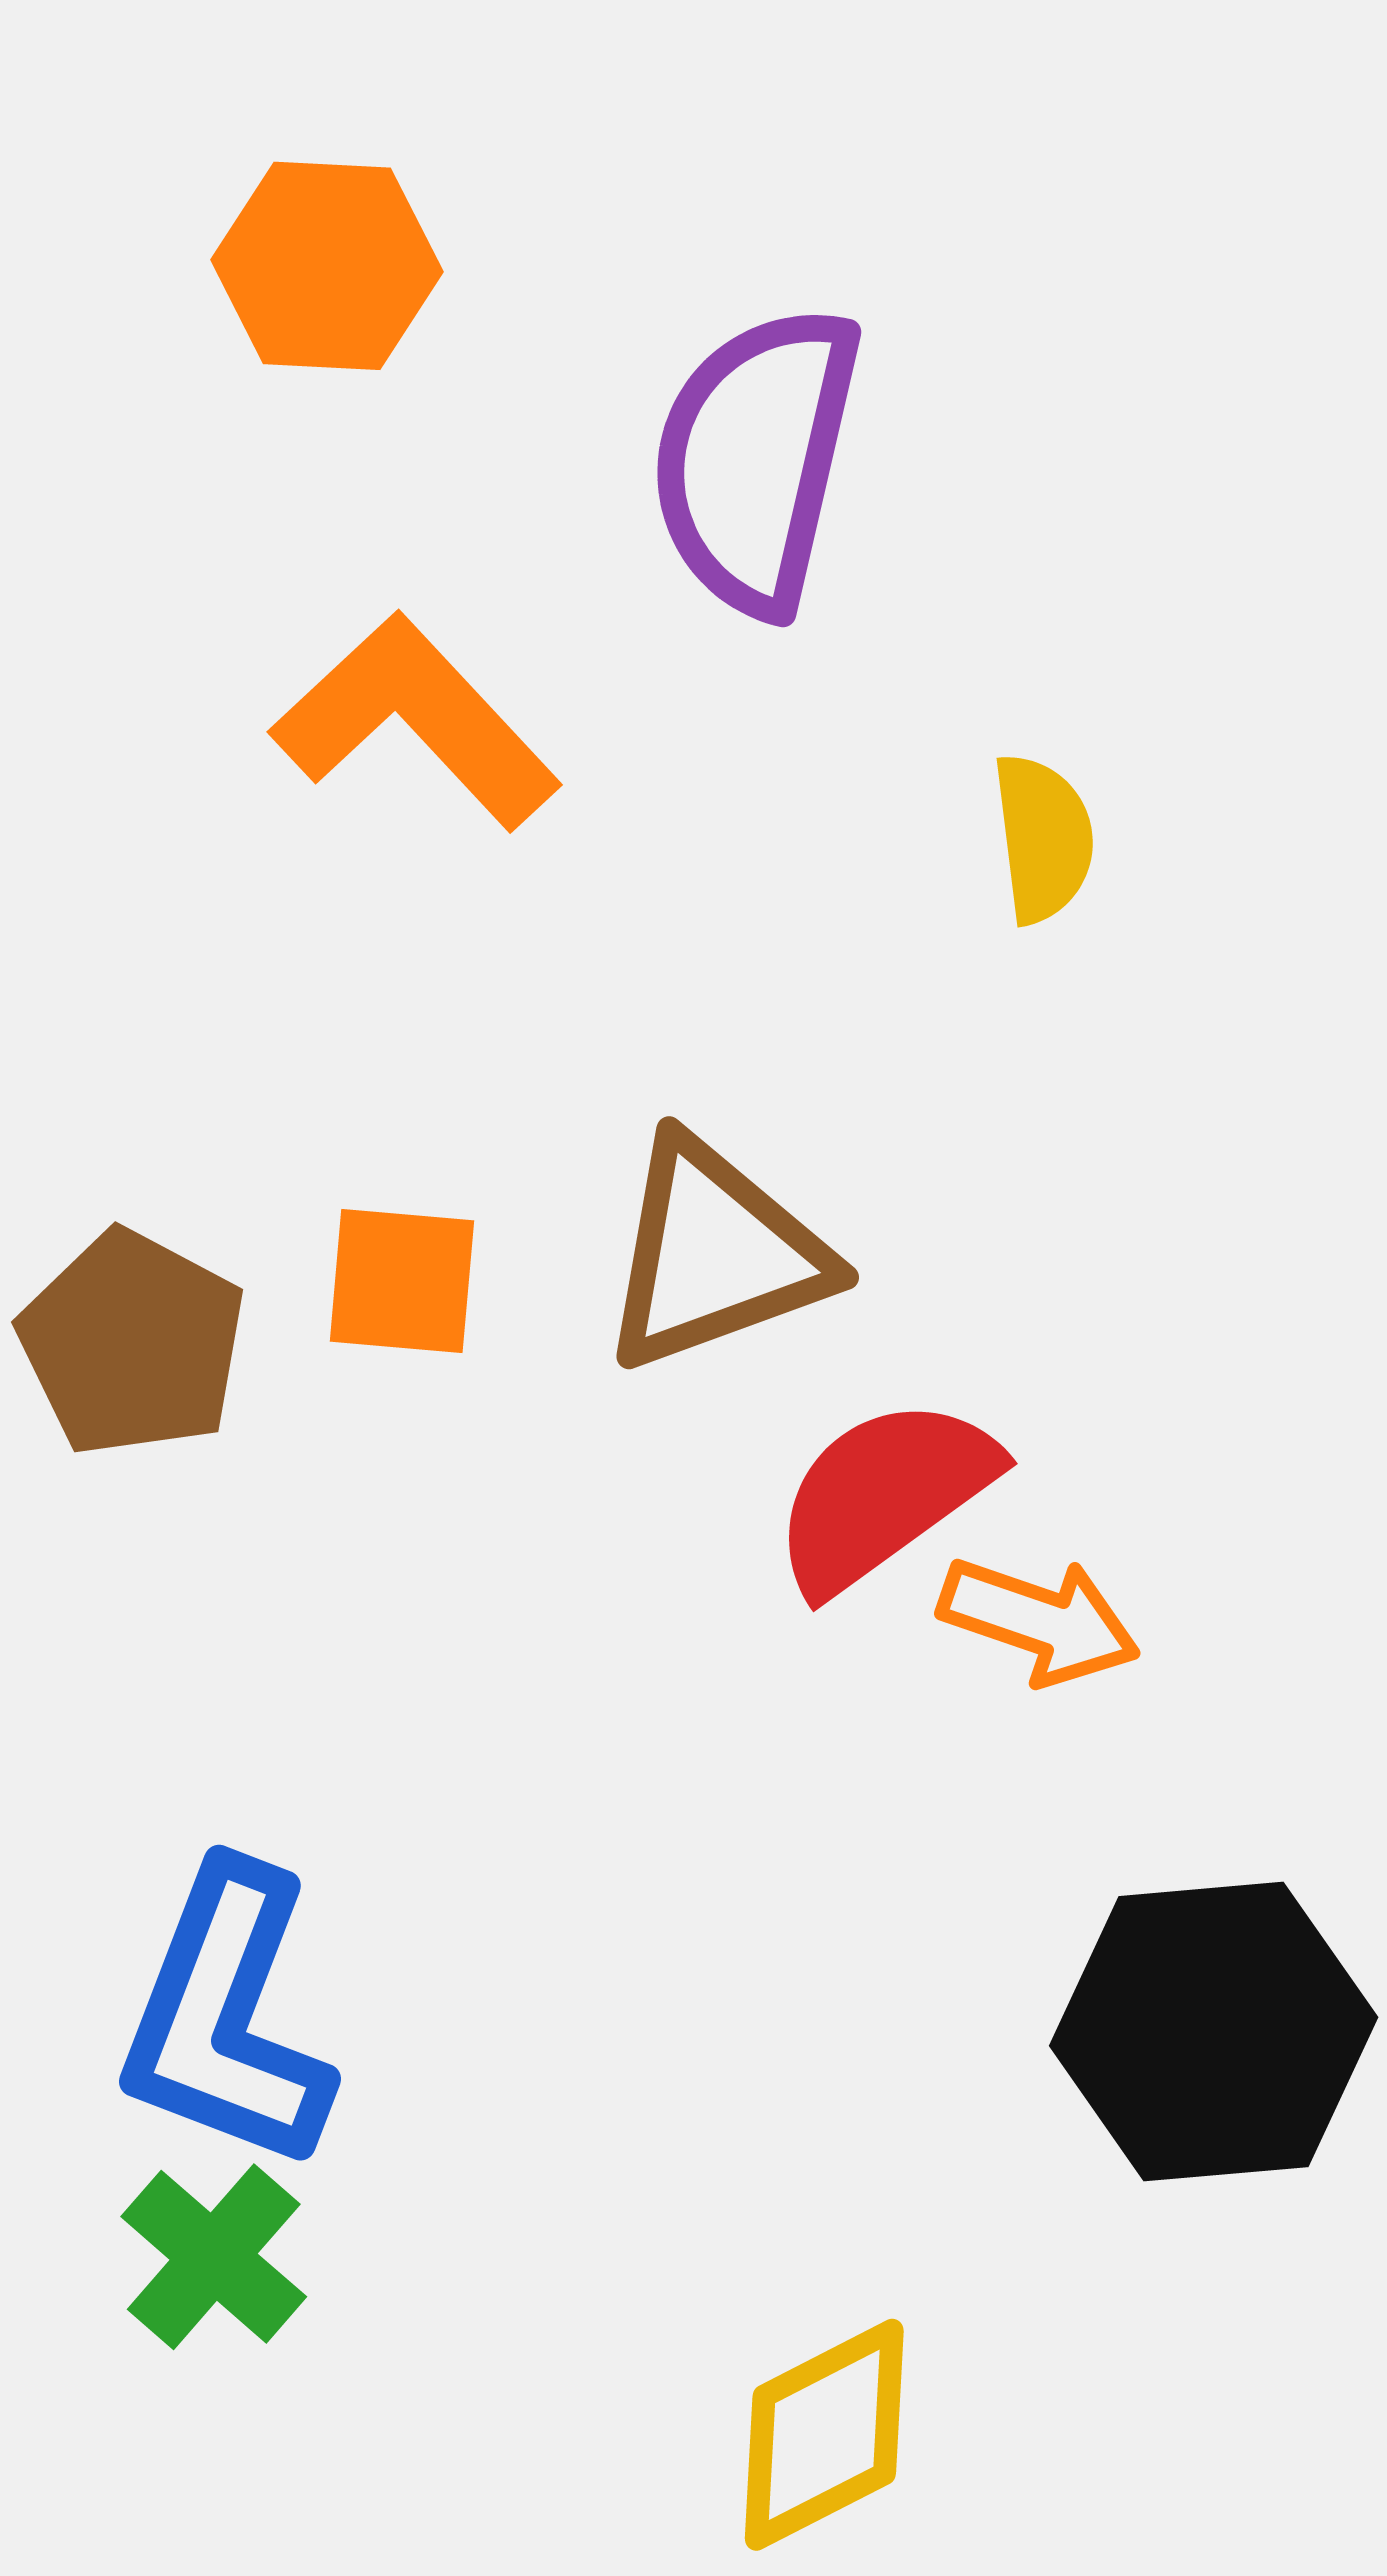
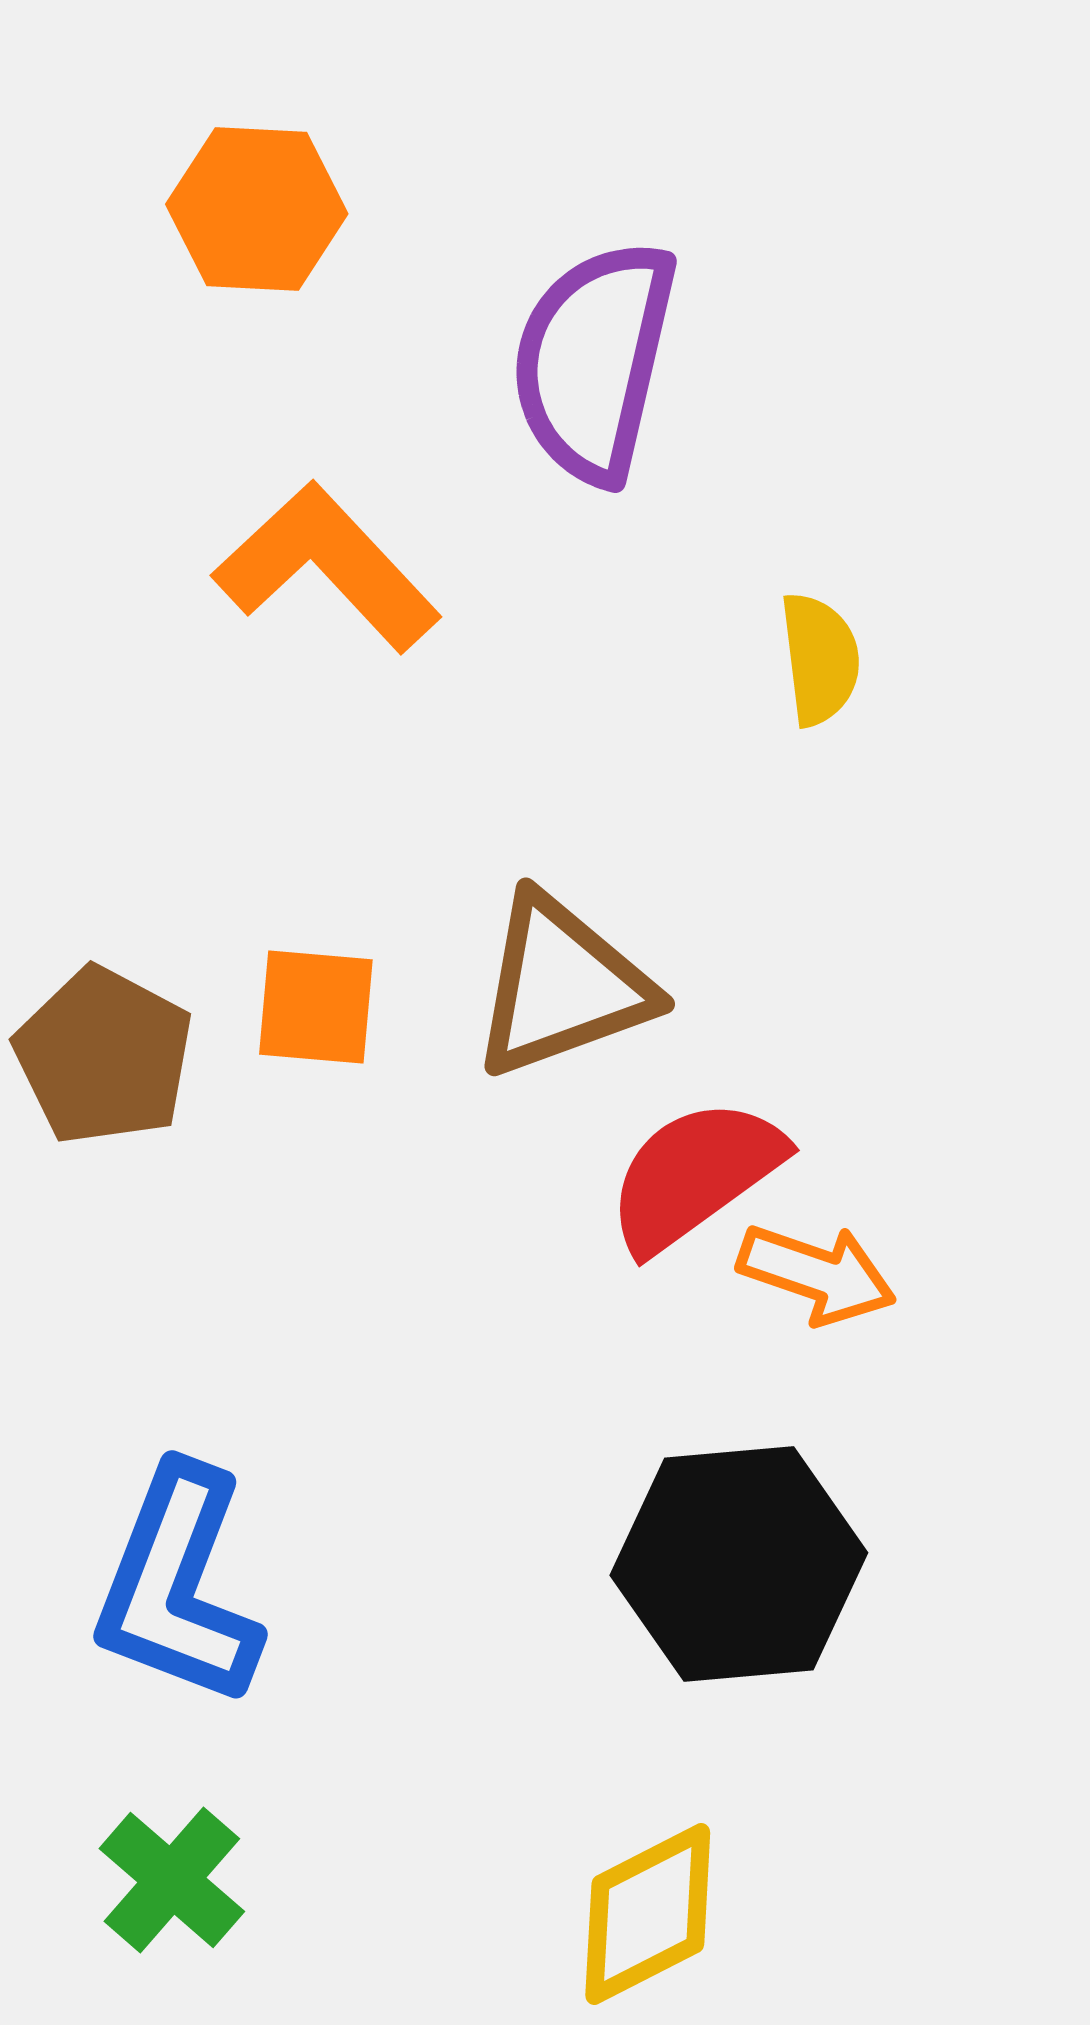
black hexagon: (1214, 2032) -> (739, 1564), moved
green cross: (214, 2257) -> (172, 1880), moved

